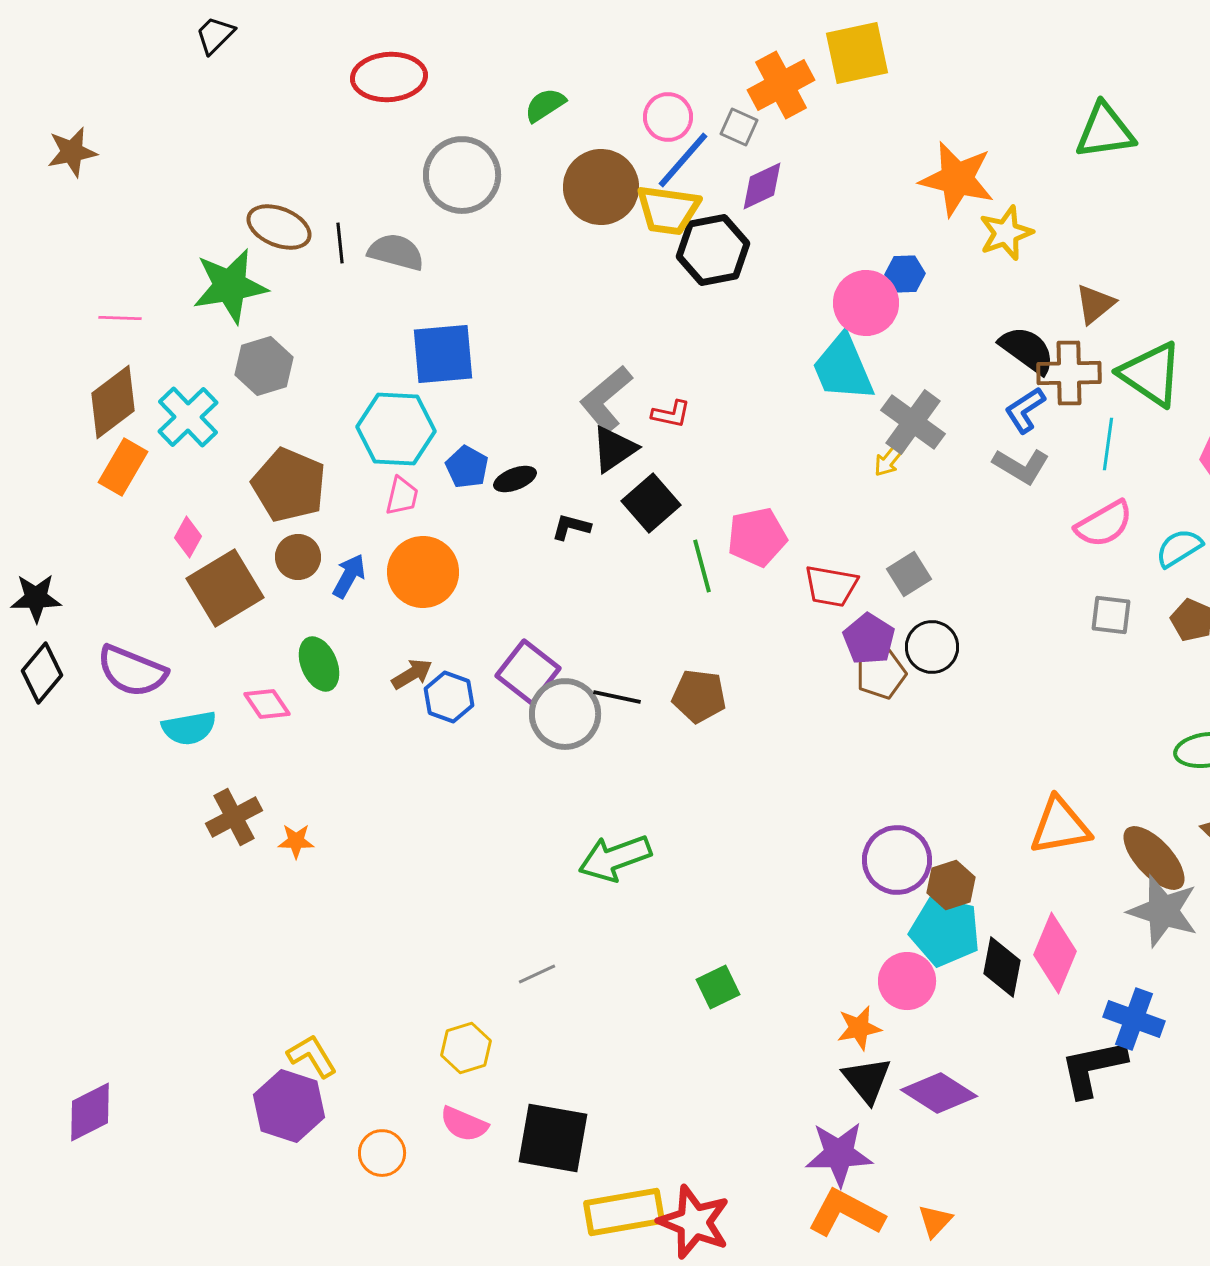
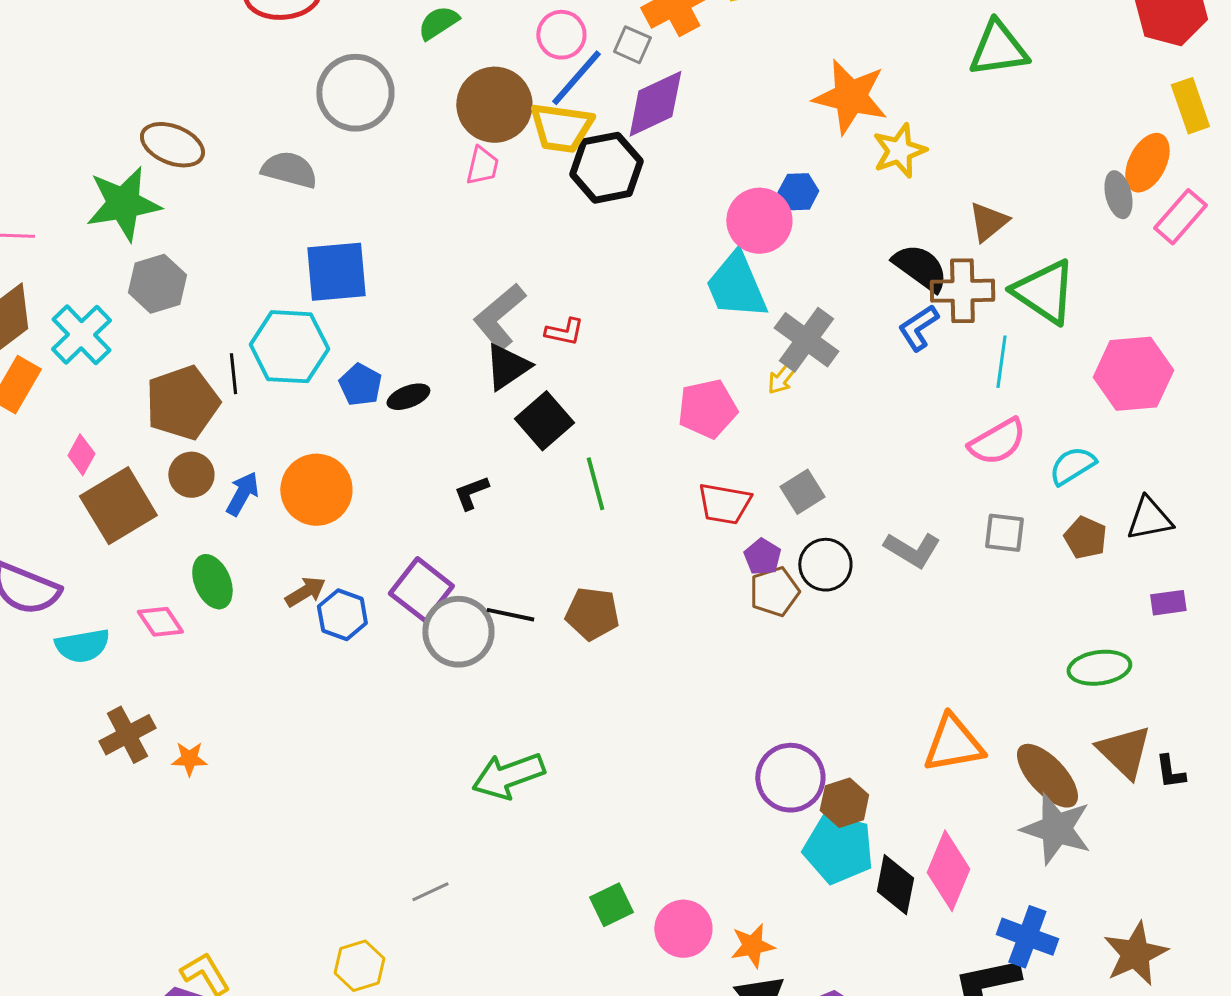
purple diamond: (762, 186) -> (655, 104), size x1.4
black line: (340, 243) -> (233, 374), moved
gray L-shape: (1021, 466) -> (912, 550), moved
brown pentagon: (289, 485) -> (182, 403), turned 30
pink trapezoid: (402, 496) -> (482, 166), moved
black L-shape: (571, 527) -> (471, 493), moved, turned -36
pink pentagon: (757, 537) -> (707, 409), moved
purple pentagon: (869, 639) -> (762, 557), size x0.7
pink circle: (907, 981) -> (683, 929), moved

